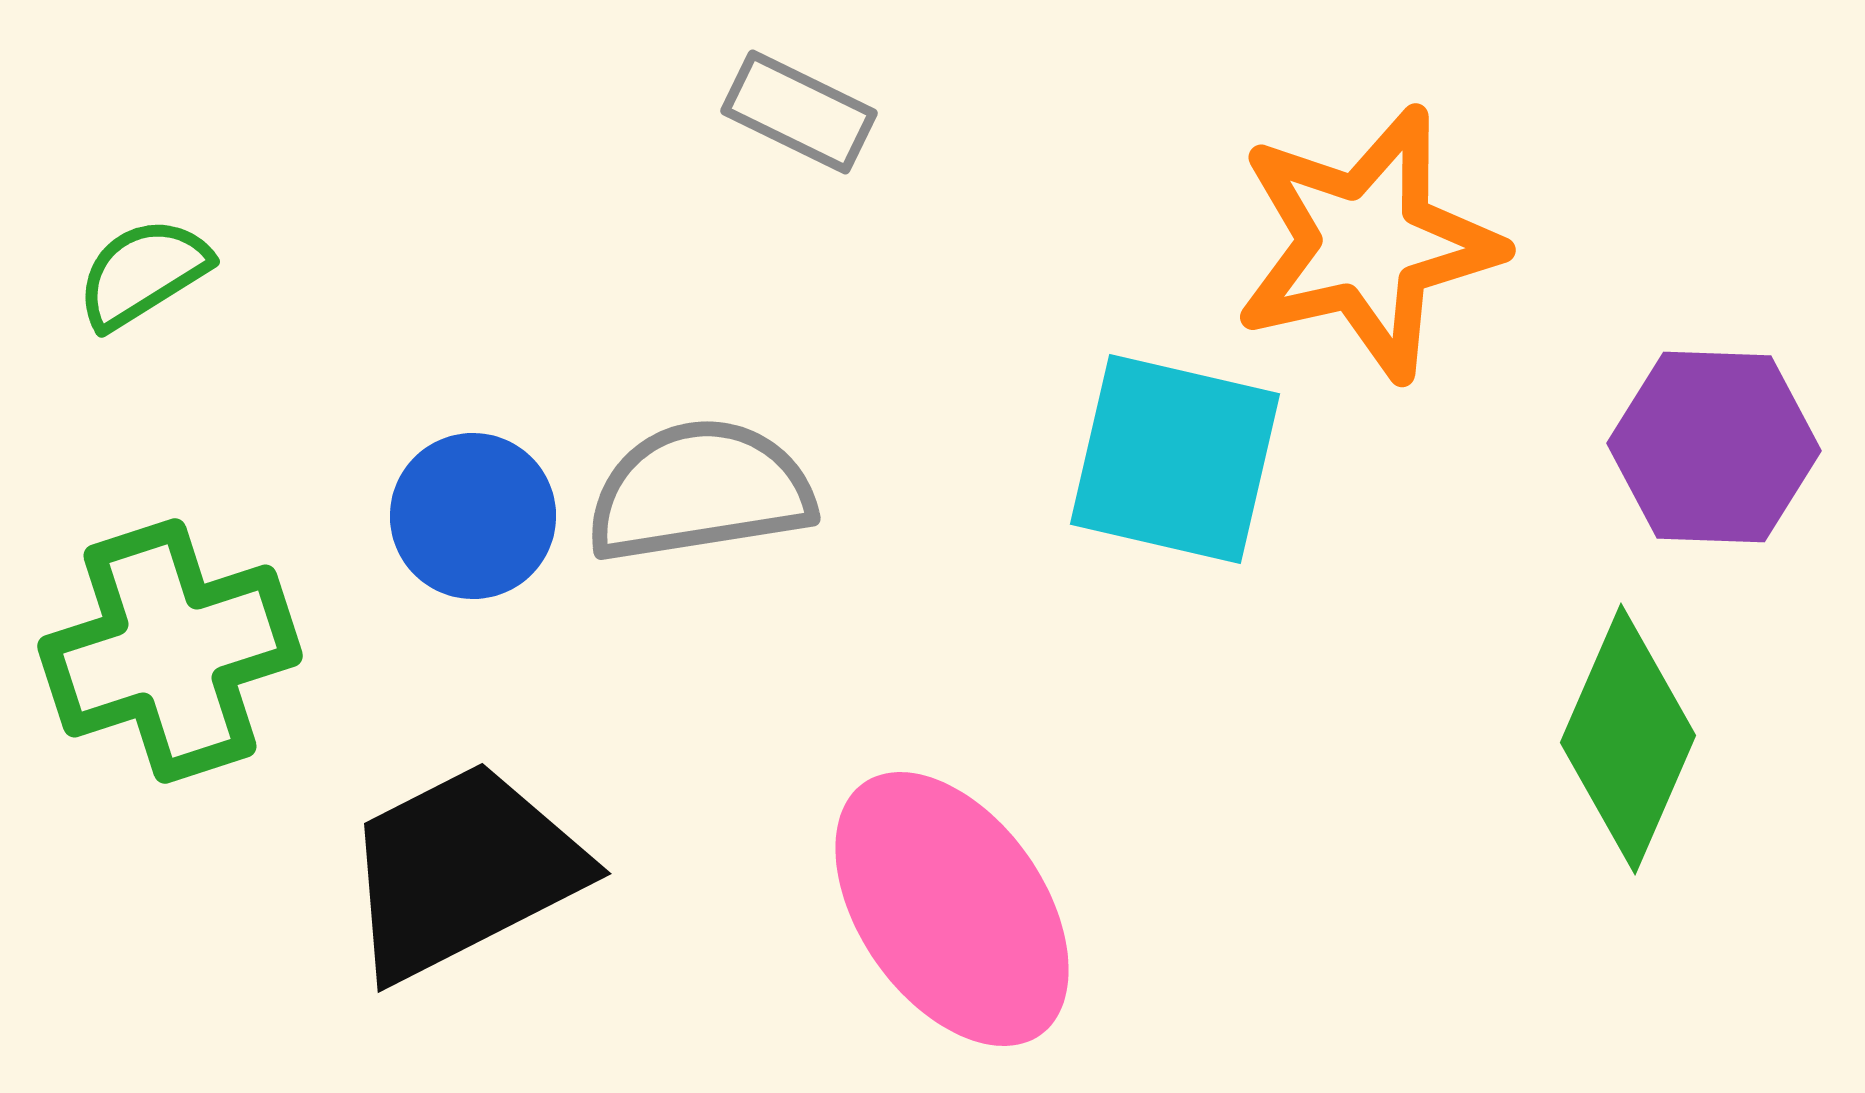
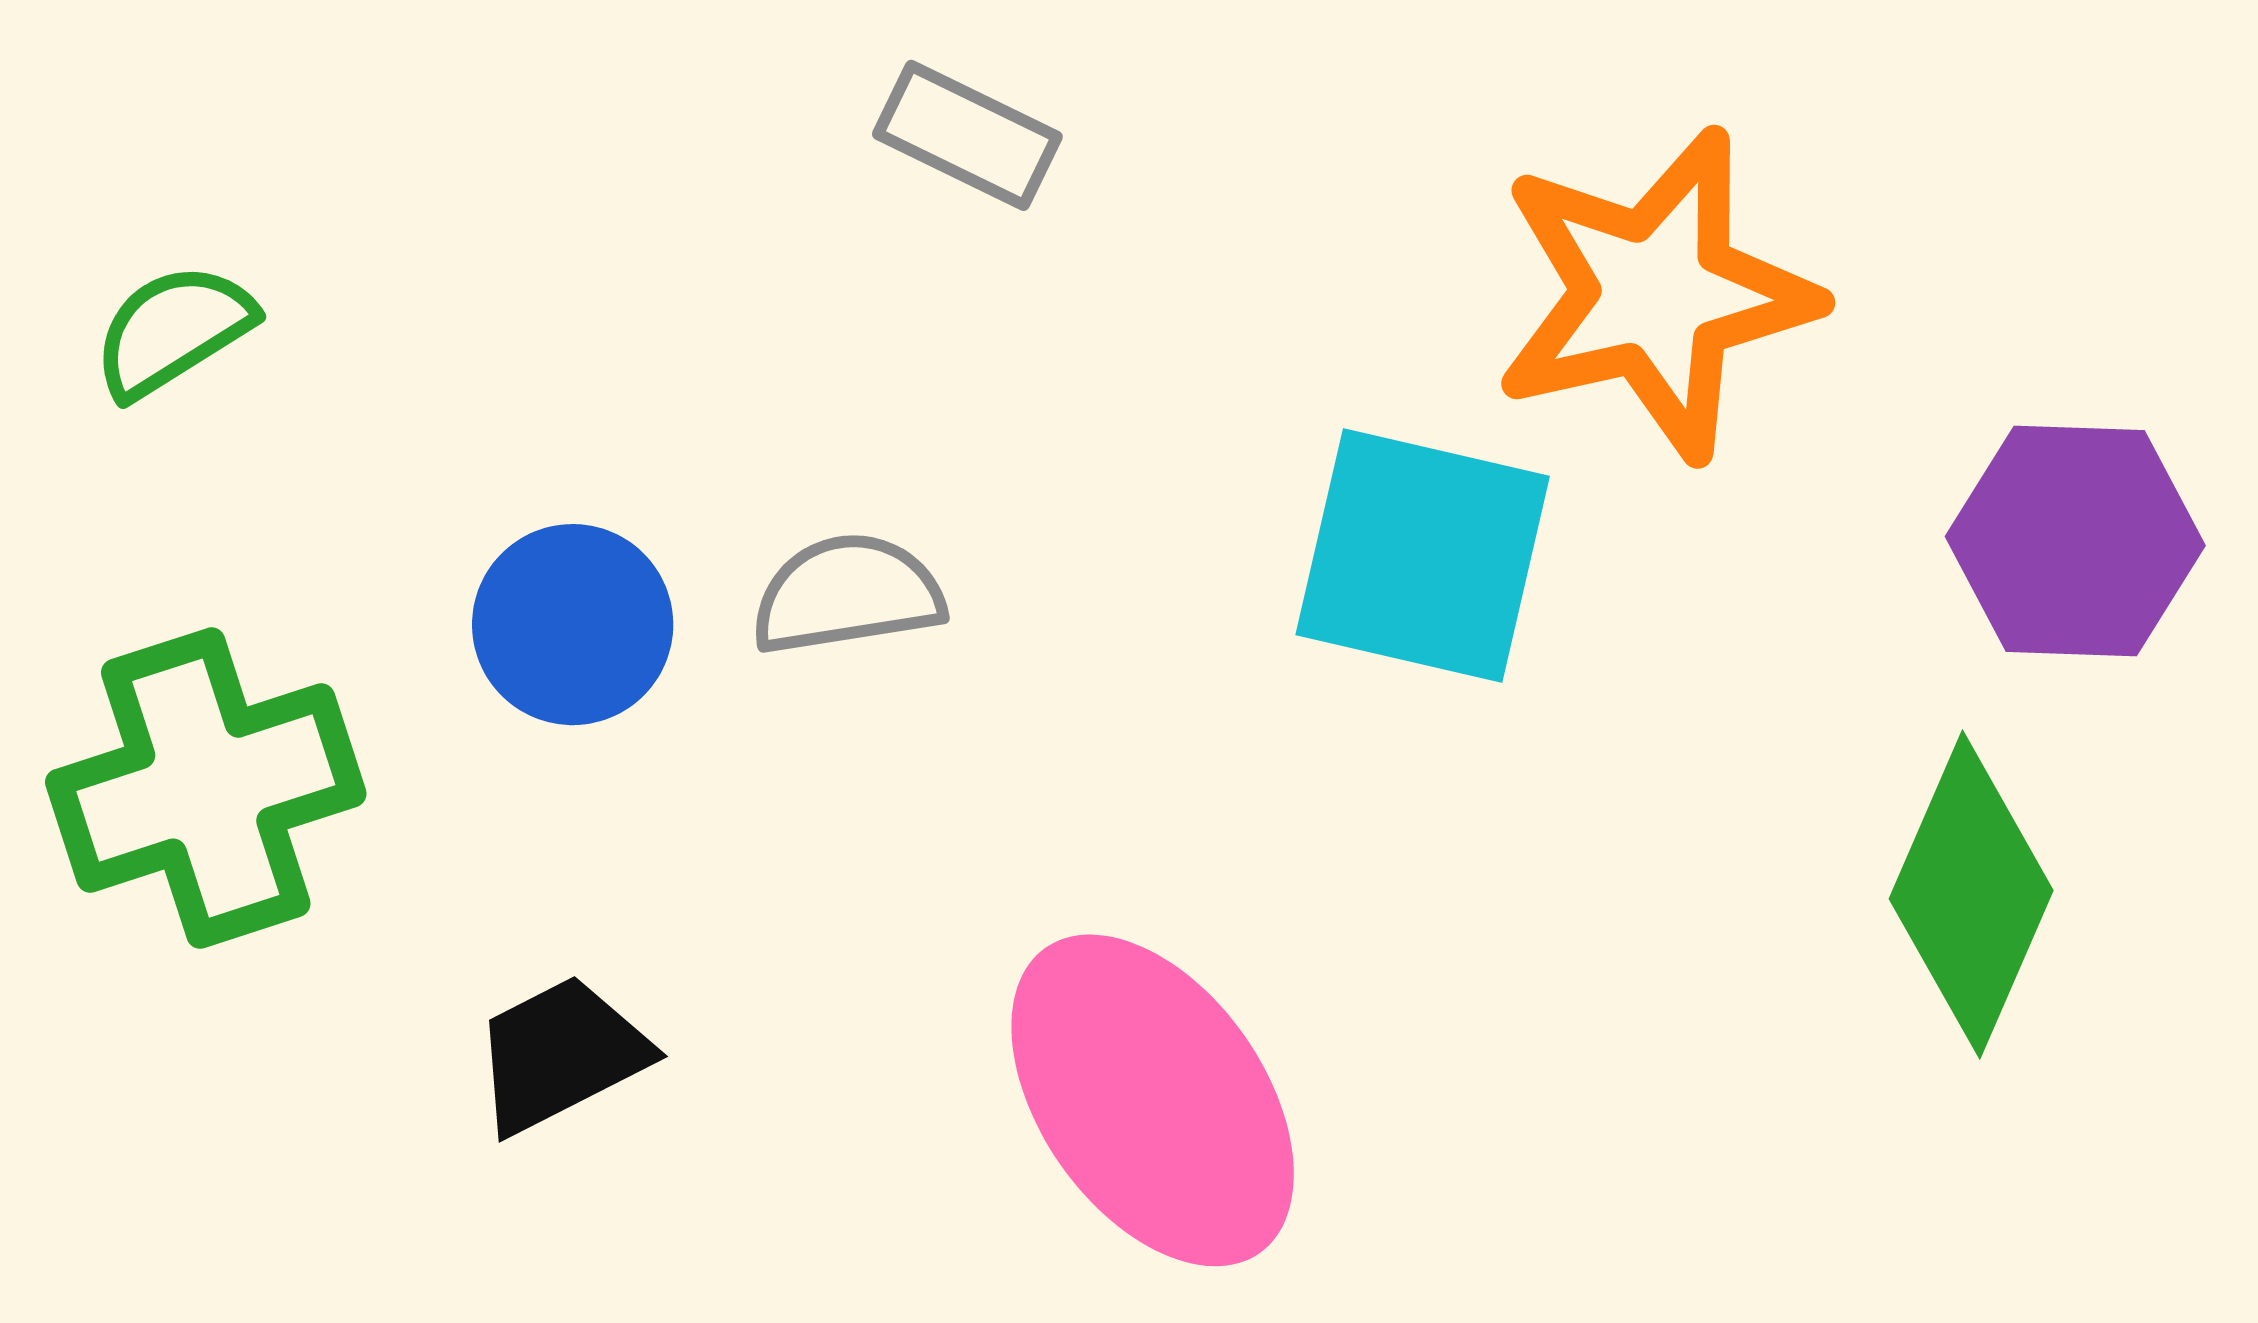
gray semicircle: (700, 491) -> (847, 594), size x0.7
black trapezoid: (463, 871) -> (561, 1054), size x0.6

